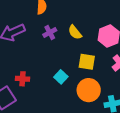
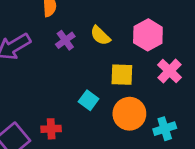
red cross: (22, 79) -> (51, 129), moved

